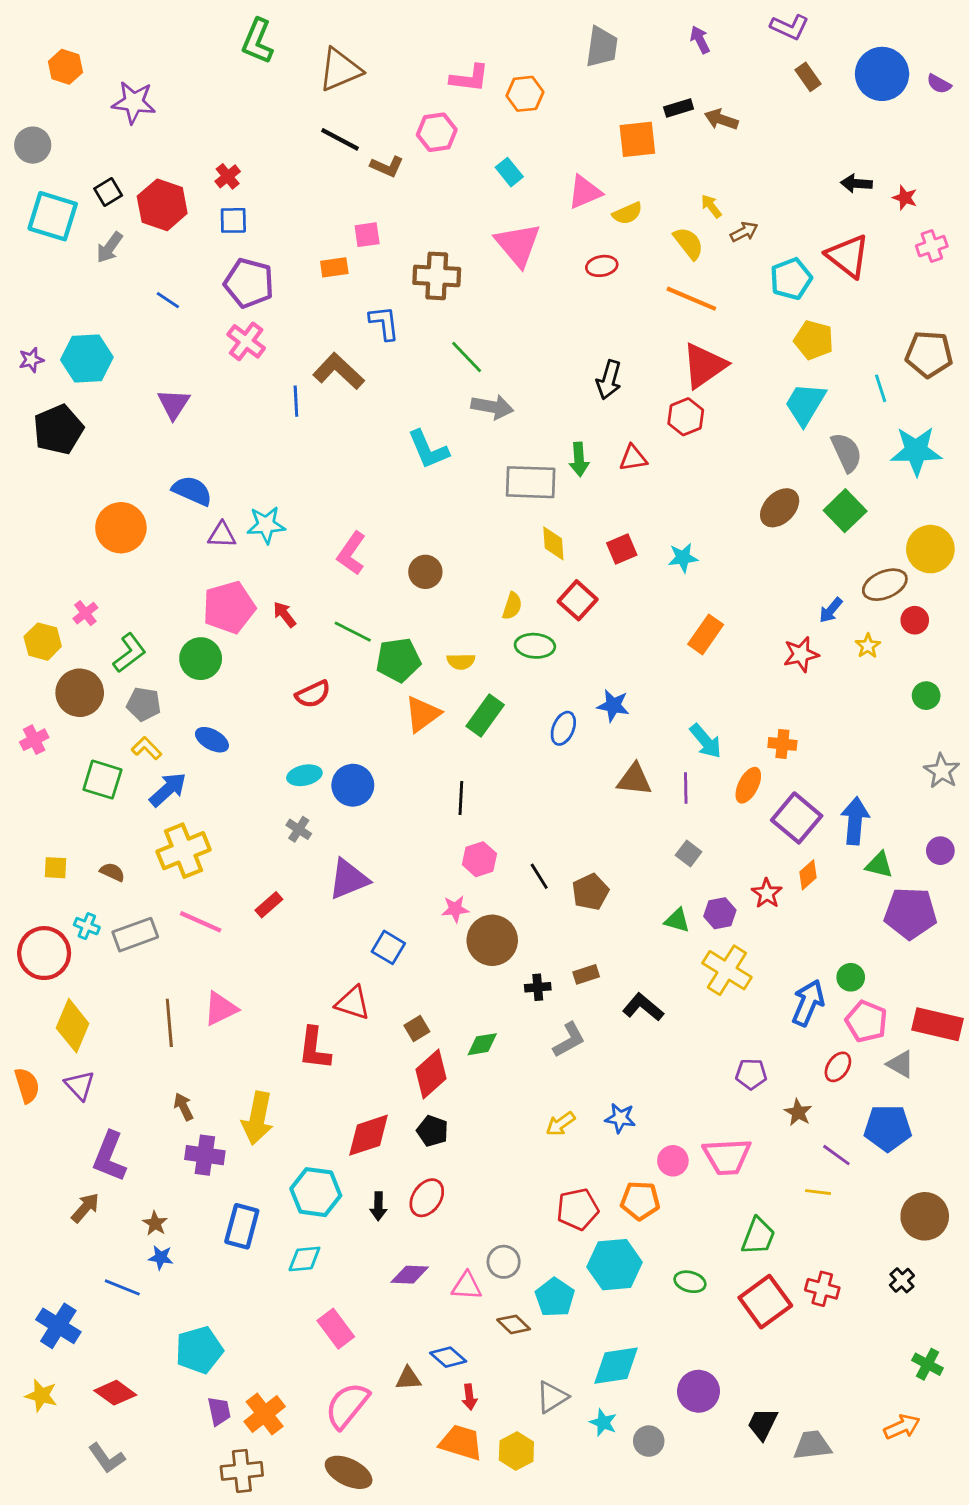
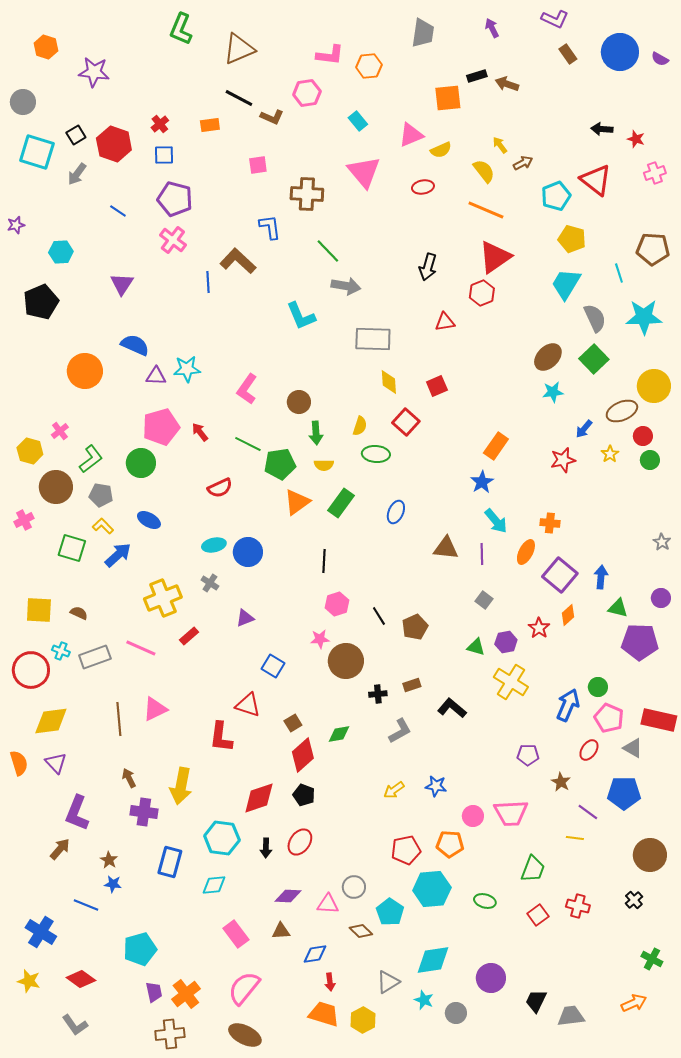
orange rectangle: (334, 267) -> (210, 125), moved
cyan hexagon: (87, 358) -> (61, 252), size x0.7
purple star: (31, 360) -> (16, 225), moved
green arrow: (579, 459) -> (316, 433), moved
cyan star: (683, 558) -> (553, 392), moved
green circle: (926, 696) -> (650, 460), moved
blue star: (613, 706) -> (482, 482), moved, turned 30
gray star: (942, 771) -> (662, 542), size x0.7
blue arrow: (855, 821) -> (601, 577), size x0.7
yellow cross: (184, 851) -> (163, 598), moved
yellow square: (55, 868) -> (39, 610), size x1.6
purple triangle: (349, 879) -> (245, 618), size x0.6
yellow diamond: (73, 1026) -> (51, 721), turned 60
red square: (765, 1302) -> (538, 915), size x0.6
blue diamond: (448, 1357) -> (315, 954), turned -50
brown triangle: (408, 1378) -> (281, 931), moved

